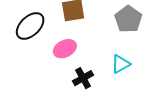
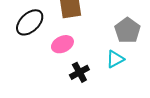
gray pentagon: (128, 19) -> (127, 30), moved

